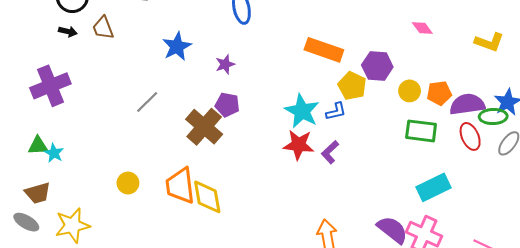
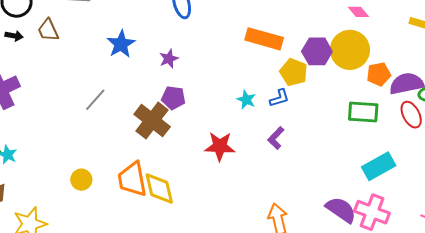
yellow circle: (410, 91) -> (350, 50), moved, size x1.8
cyan star: (302, 111) -> (246, 100), size x0.6
red star: (299, 145) -> (220, 146), moved

